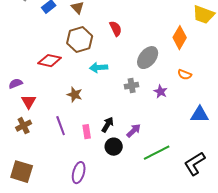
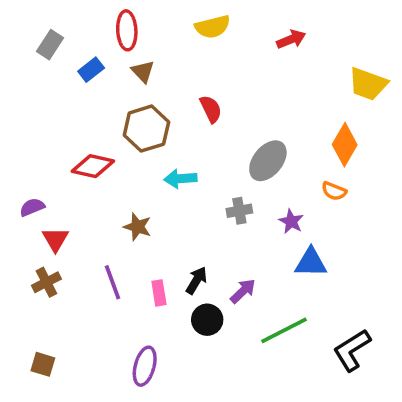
orange diamond: (180, 38) -> (345, 145), moved
blue triangle: (200, 115) -> (311, 263), moved
brown square: (22, 172) -> (43, 364), size x0.6

